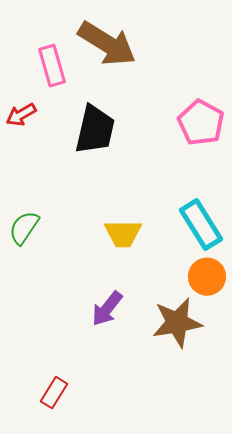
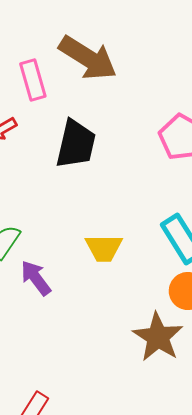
purple arrow: (107, 309) -> (36, 278), moved, turned 105
brown star: (177, 323) -> (158, 337), turned -30

